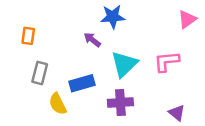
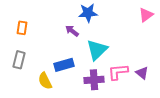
pink L-shape: (167, 62) -> (118, 72), moved
gray rectangle: (40, 73) -> (19, 60), moved
purple triangle: (177, 113) -> (142, 73), moved

